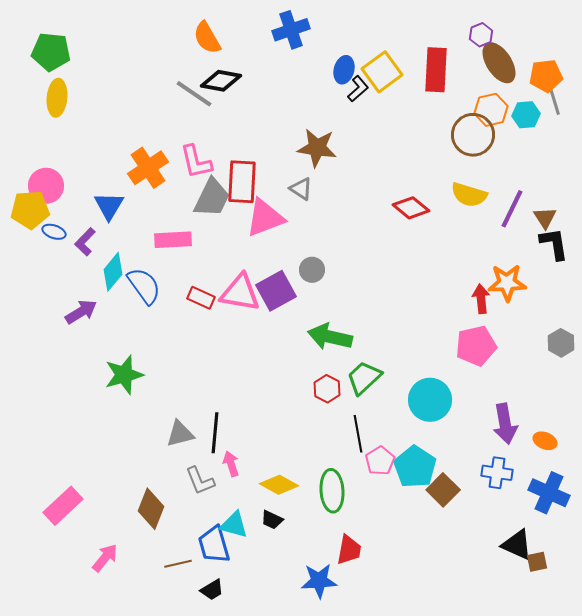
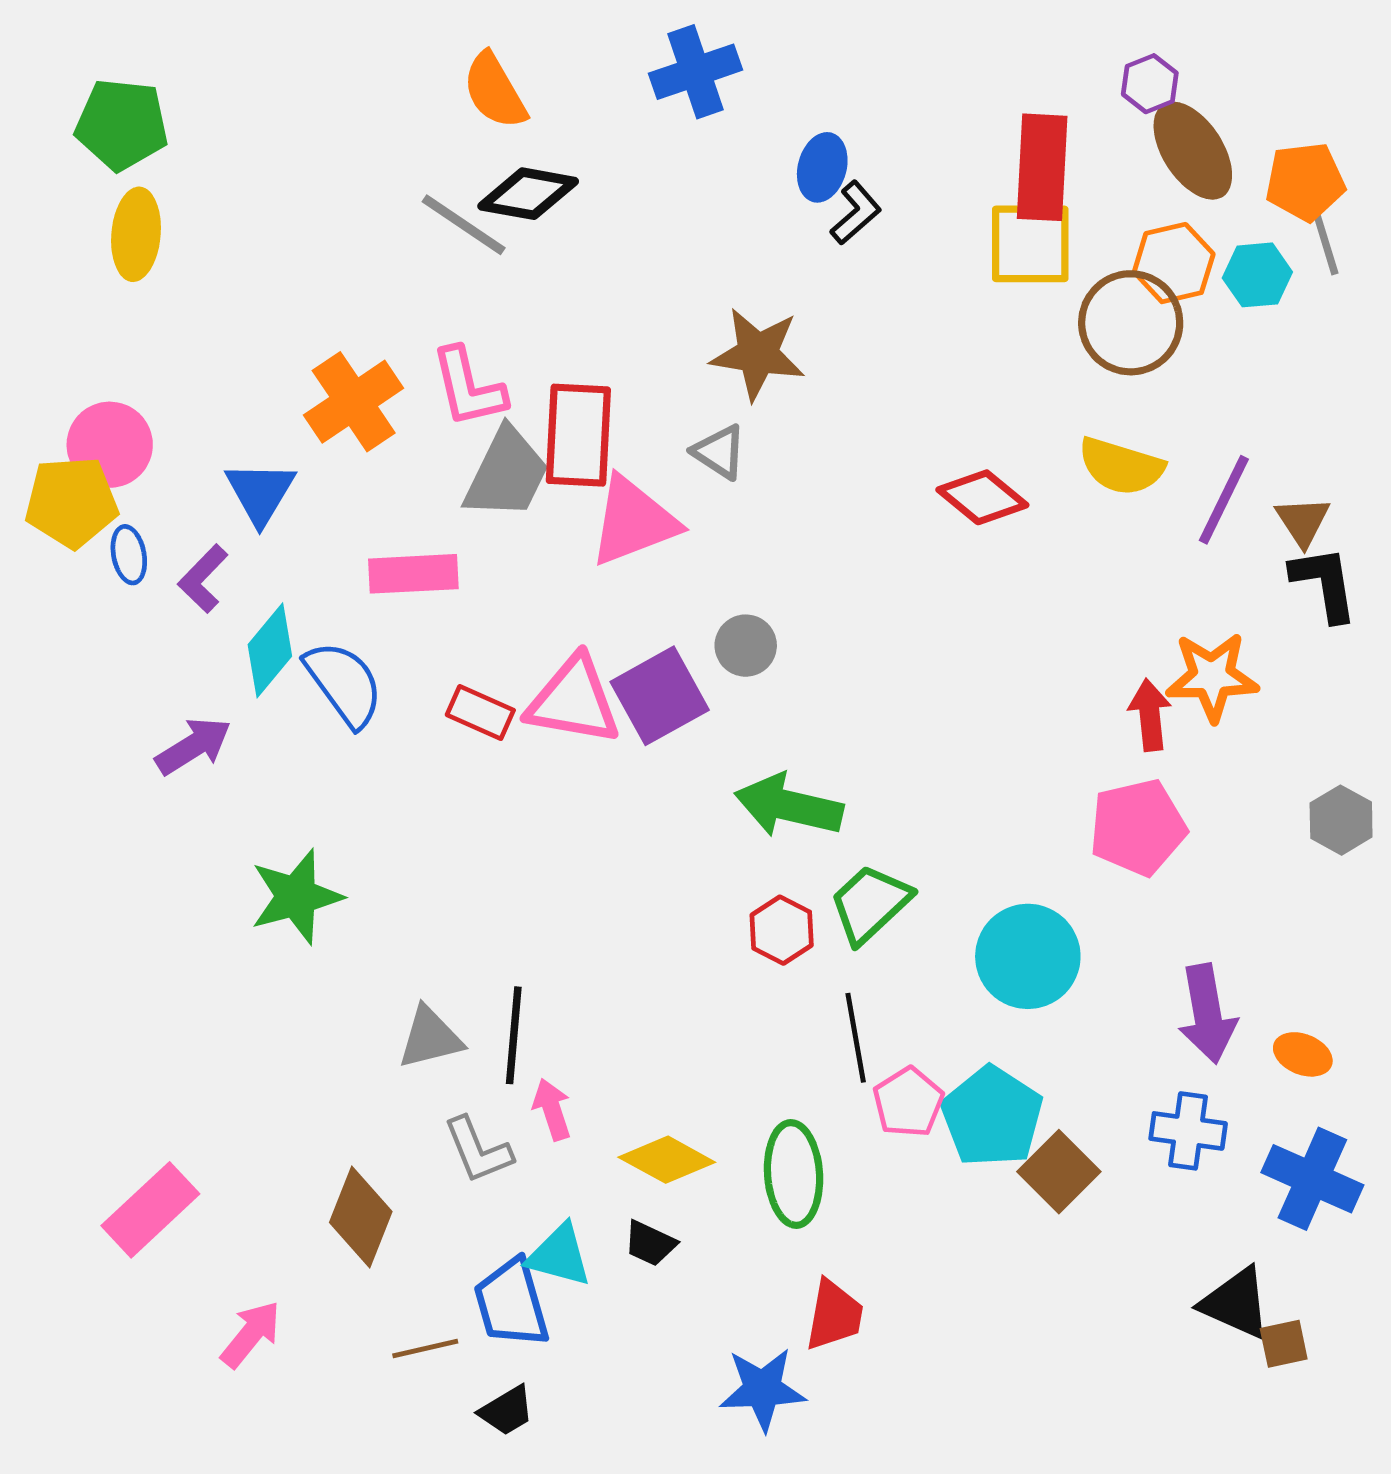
yellow square: (382, 72) -> (1030, 244), moved, turned 36
blue ellipse: (54, 232) -> (129, 555), turned 60

